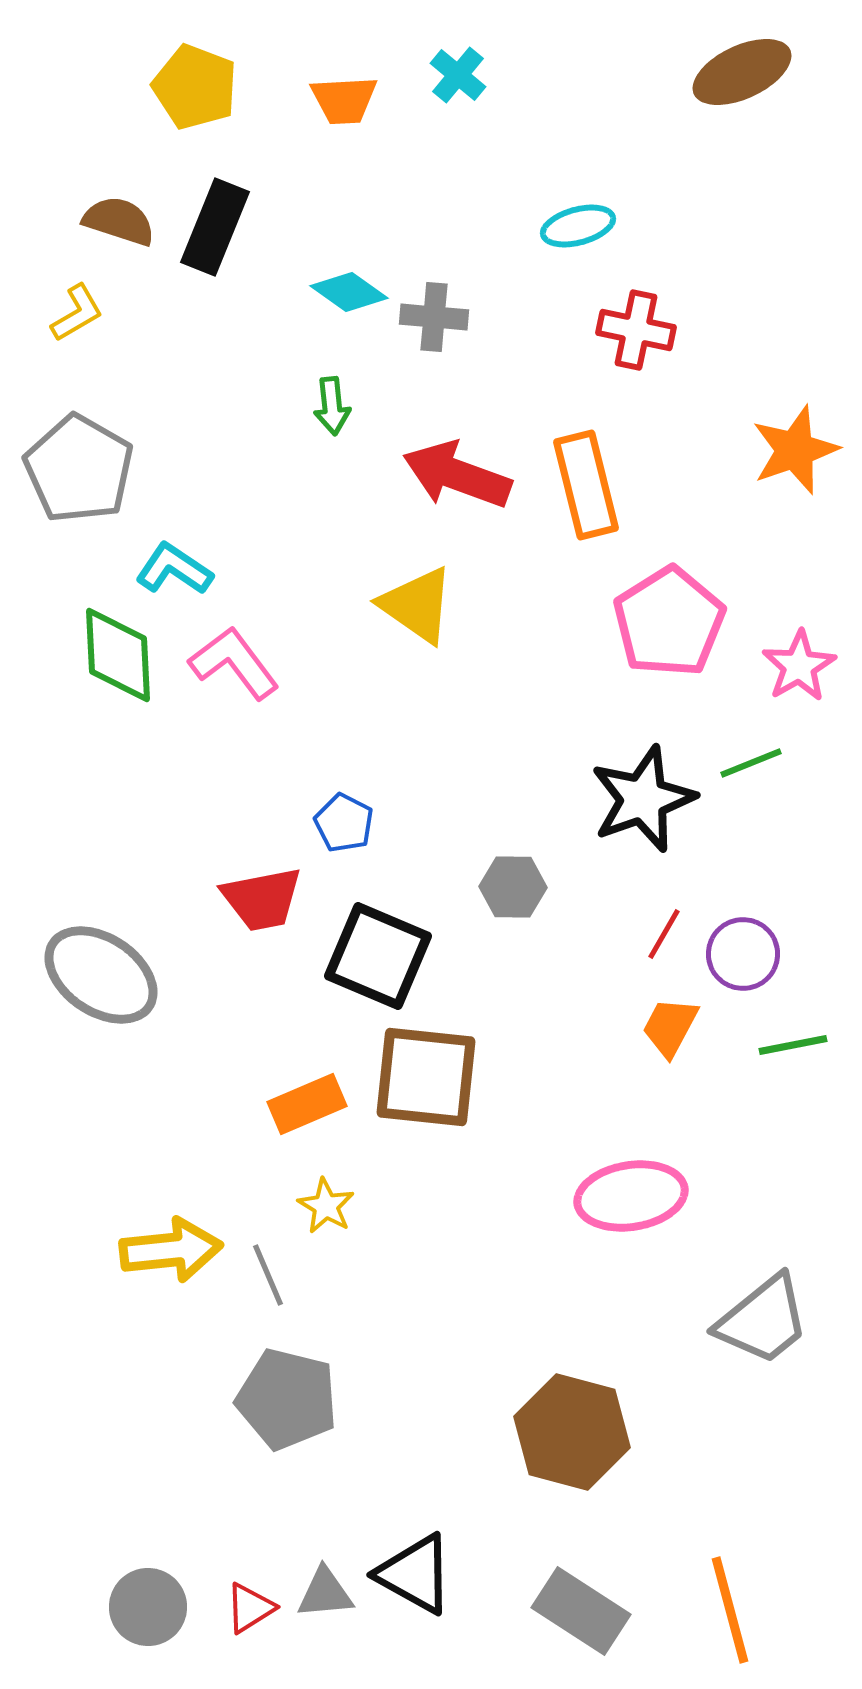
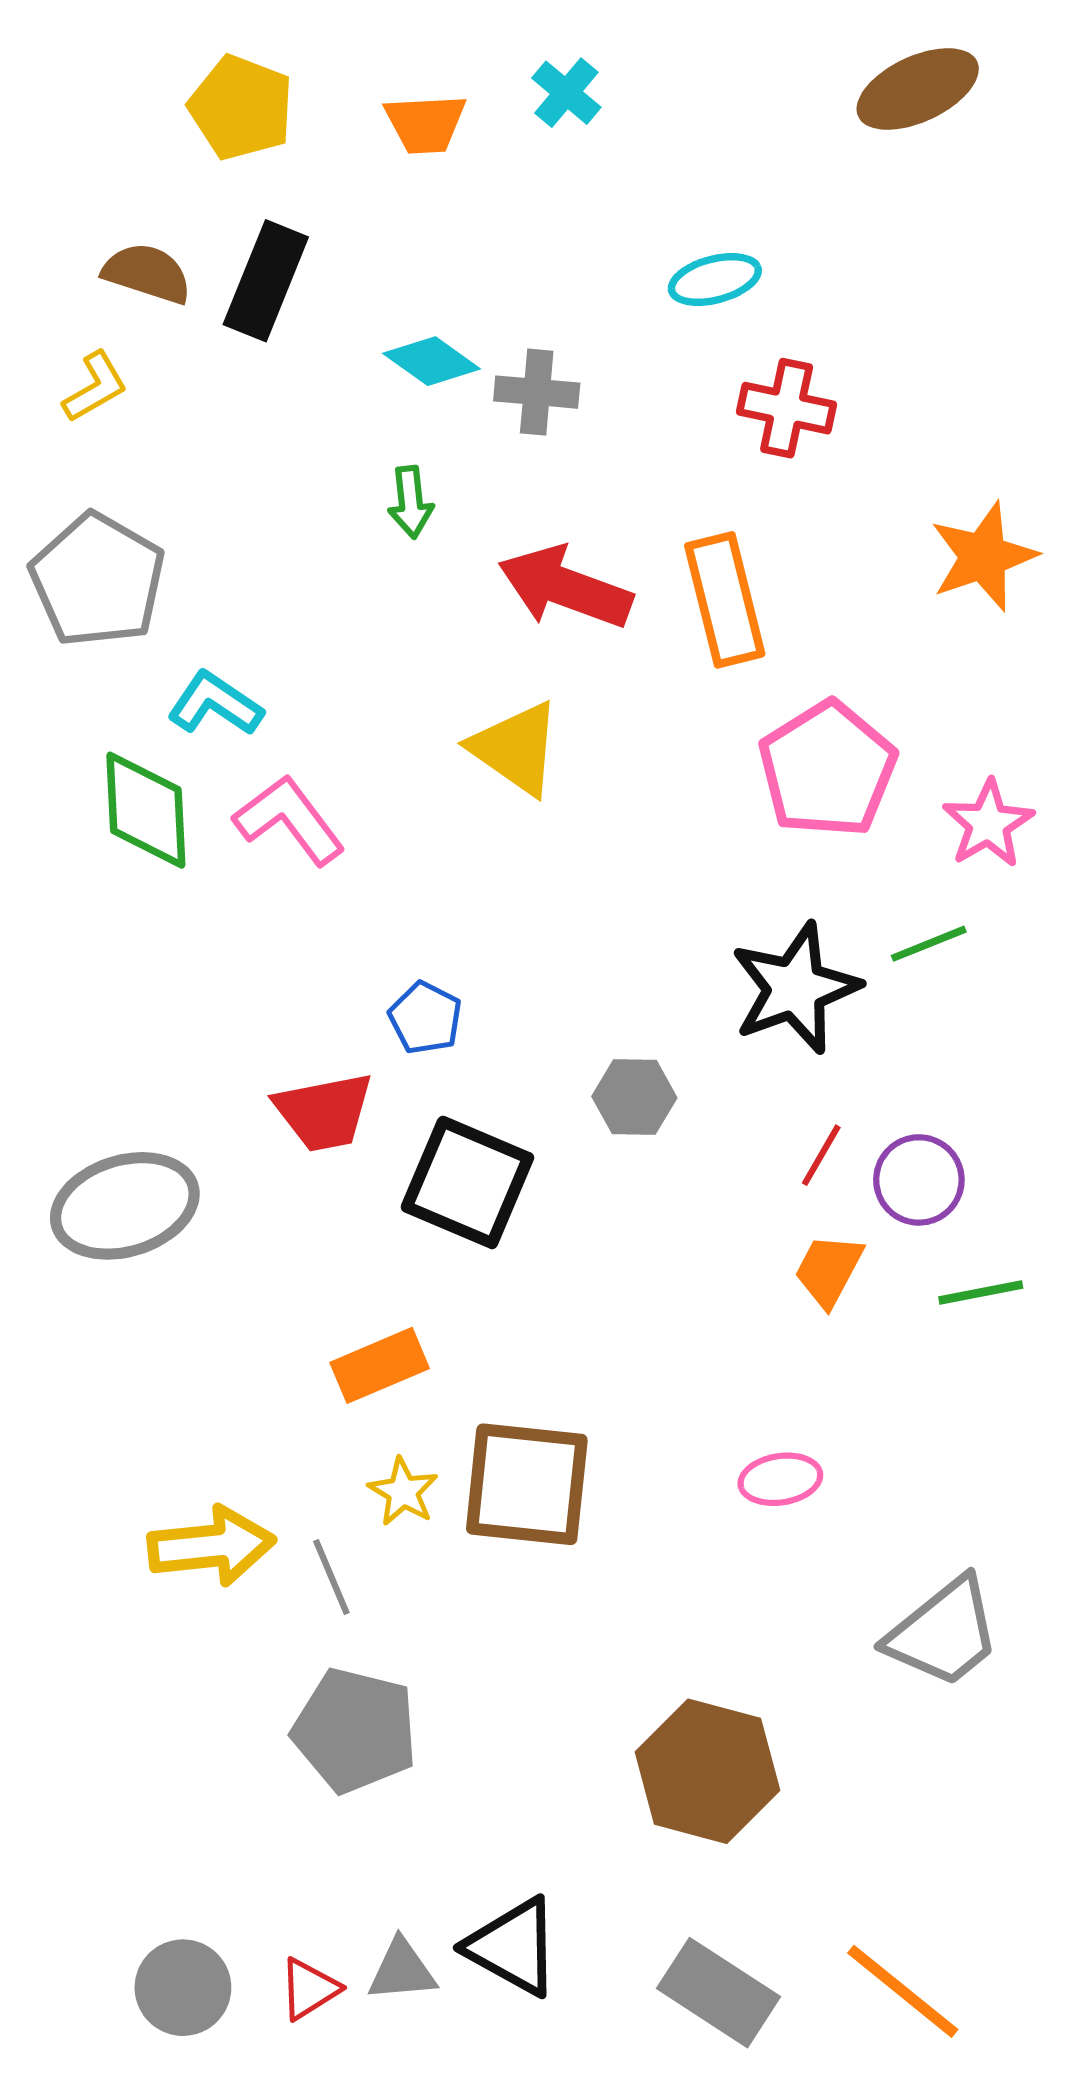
gray ellipse: (101, 975) -> (125, 1206), turned -51
brown square: (426, 1077) -> (527, 1484), moved
pink ellipse: (631, 1196) -> (780, 1479), size x0.6
orange line: (730, 1610) -> (903, 1991), turned -36

